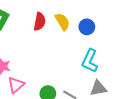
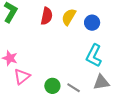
yellow semicircle: (62, 22) -> (69, 17), turned -120

